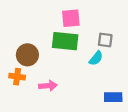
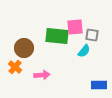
pink square: (71, 18) -> (75, 27), moved
orange cross: (17, 77) -> (15, 67), turned 32

